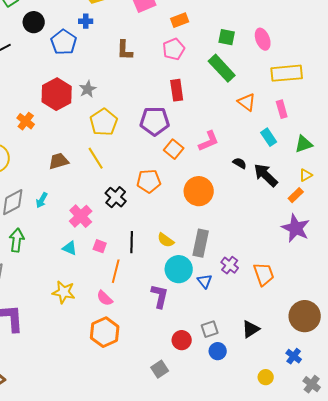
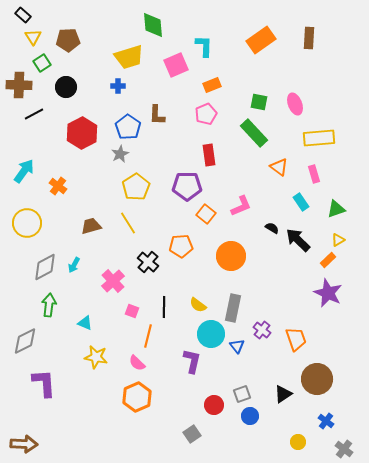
blue pentagon: (64, 42) -> (128, 127), moved
red hexagon: (57, 94) -> (82, 133), moved
cyan triangle: (70, 248) -> (85, 323), moved
brown circle: (305, 316) -> (317, 379), moved

